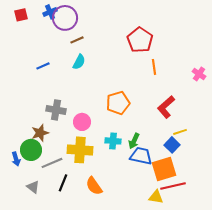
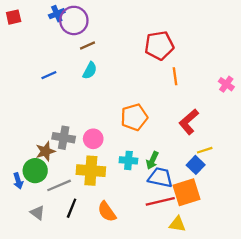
red square: (21, 15) -> (14, 17), moved
red pentagon: (140, 40) -> (159, 45), turned 30
gray cross: (56, 110) -> (64, 138), moved
red line: (173, 186) -> (160, 201), moved

